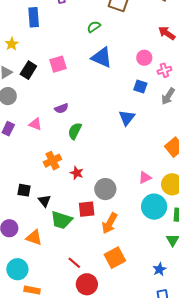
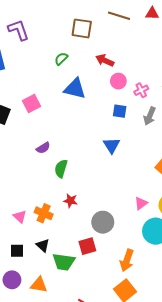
red arrow: (167, 33) -> (105, 60), moved
pink triangle: (35, 124) -> (20, 217), moved, turned 32
orange cross: (52, 161) -> (44, 213), moved, turned -30
red star: (77, 173) -> (70, 201), moved
black square: (24, 190) -> (17, 251), moved
orange arrow: (110, 223) -> (127, 260), moved

